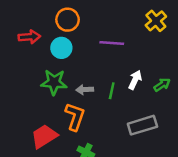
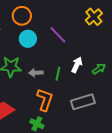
purple line: (112, 43) -> (58, 35), turned 42
cyan circle: (61, 48) -> (28, 39), moved
orange L-shape: (75, 117) -> (45, 100), moved

